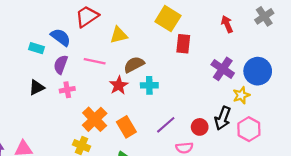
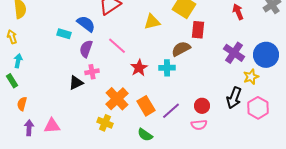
yellow triangle: (119, 35) -> (152, 22), moved
pink line: (95, 61) -> (117, 46), turned 30
brown semicircle: (134, 65) -> (181, 49), moved
black triangle: (37, 88) -> (76, 83), moved
purple line: (166, 125) -> (171, 111), moved
red circle: (200, 127) -> (202, 106), moved

